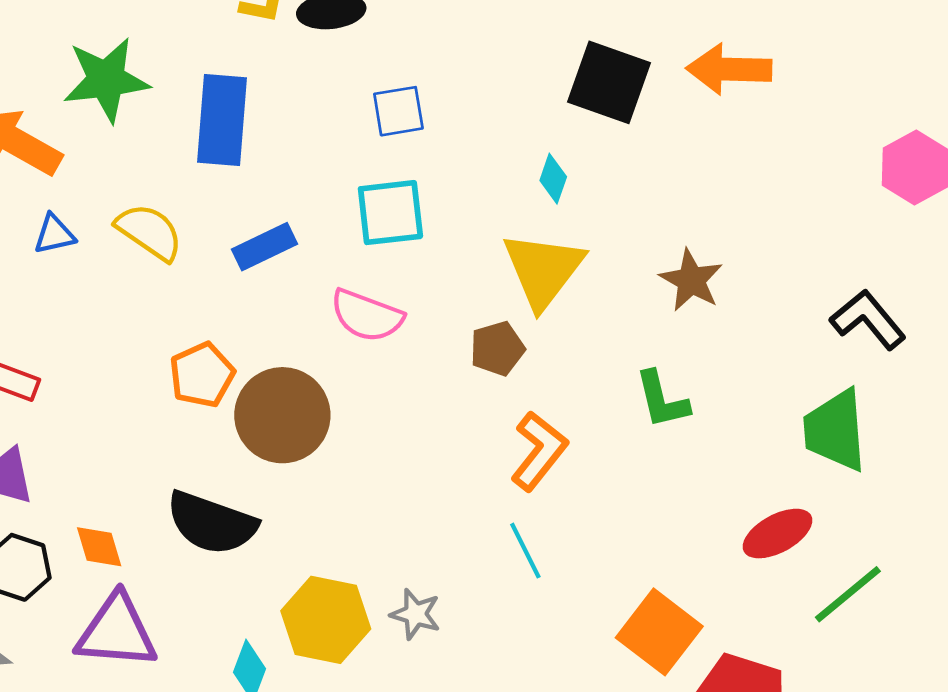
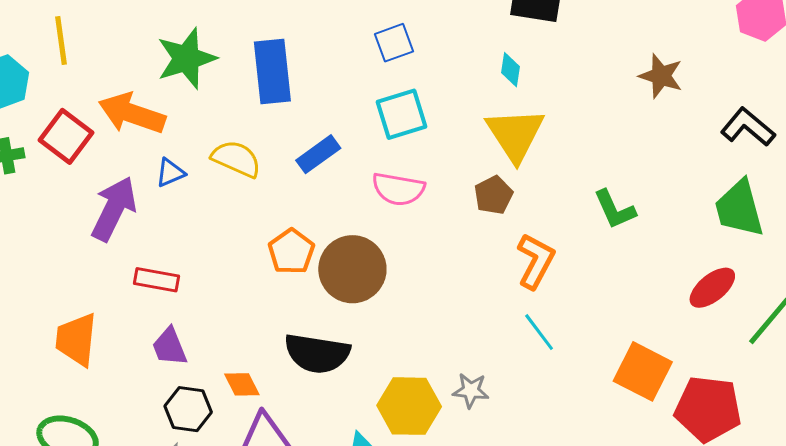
brown star: (691, 280) -> (661, 76), moved

